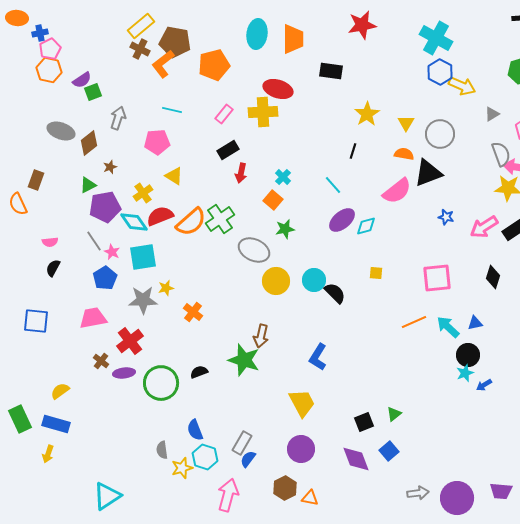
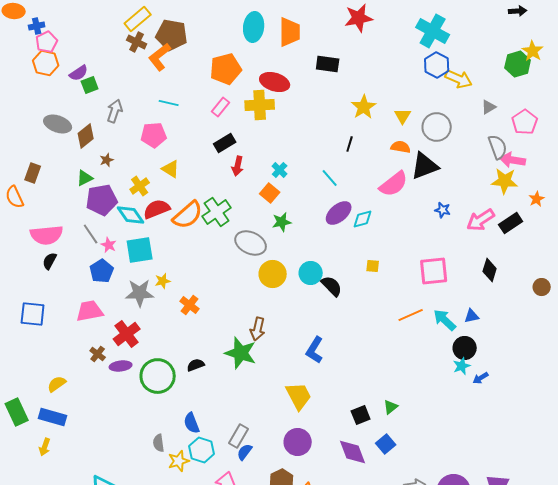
orange pentagon: (214, 65) -> (226, 69), moved
pink semicircle: (50, 242) -> (47, 235), size x2.0

